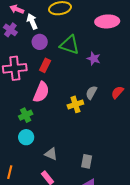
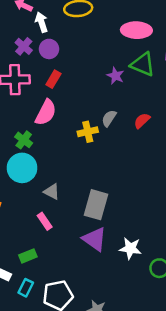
purple cross: (10, 30) -> (24, 46), moved
green triangle: (70, 45) -> (143, 64), moved
green cross: (26, 115) -> (24, 140), turned -32
cyan circle: (26, 137) -> (22, 168), size x1.5
gray rectangle: (87, 161) -> (96, 205), size x1.6

